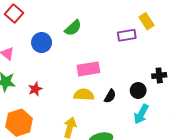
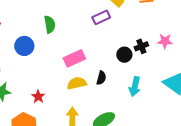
green semicircle: (73, 28) -> (50, 24), turned -42
red star: (35, 89) -> (38, 97), moved
black circle: (138, 91) -> (124, 55), moved

